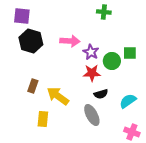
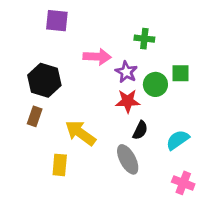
green cross: (104, 12) -> (144, 39), moved
purple square: (22, 16) -> (57, 21), moved
black hexagon: (31, 41) -> (44, 80), moved
brown rectangle: (33, 86) -> (35, 116), moved
black semicircle: (101, 94) -> (140, 130), turned -48

